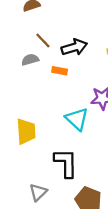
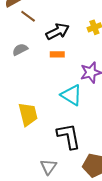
brown line: (43, 40) -> (28, 16), moved
orange rectangle: (60, 71) -> (57, 54), moved

